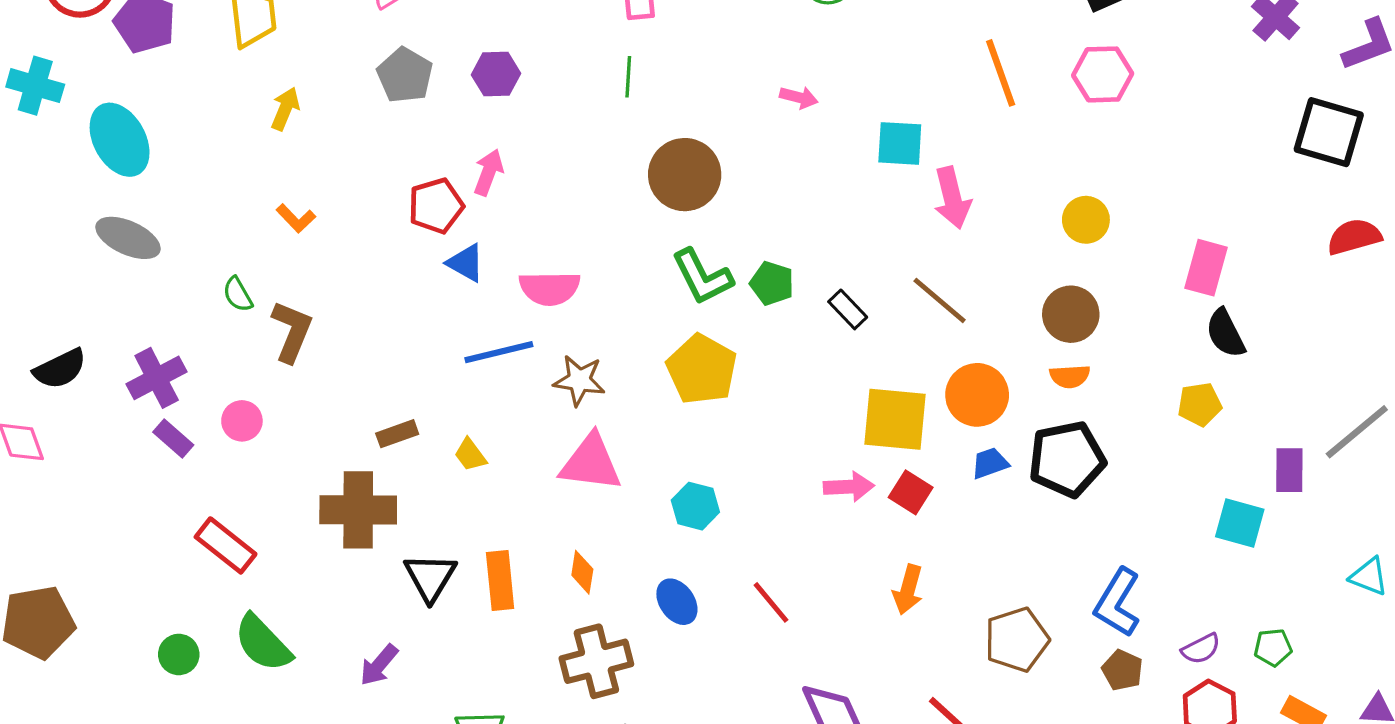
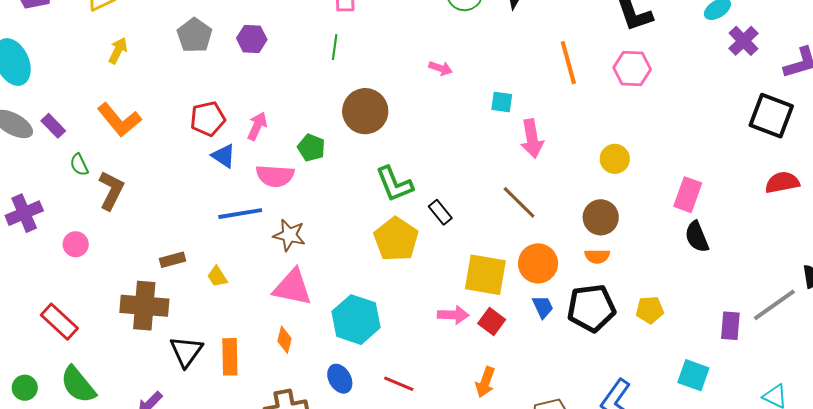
cyan square: (900, 143) -> (502, 102), size x0.7
pink arrow: (488, 172) -> (257, 126), moved
orange L-shape: (296, 218) -> (119, 120), size x1.8
green L-shape: (702, 277) -> (394, 184), moved
green pentagon: (772, 283) -> (311, 148), moved
black rectangle: (848, 309) -> (440, 212), moved
yellow pentagon: (702, 369) -> (396, 239), moved
yellow pentagon: (1200, 404) -> (650, 310), moved
purple rectangle: (173, 438) -> (53, 126), moved
blue trapezoid: (990, 463) -> (543, 307), turned 80
cyan hexagon: (695, 506) -> (356, 320), size x1.6
cyan square: (1240, 523) -> (693, 375), moved
orange diamond: (582, 572) -> (285, 340), moved
red line: (771, 602) -> (399, 384), turned -32

